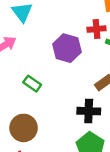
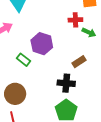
purple hexagon: (67, 48) -> (42, 44), moved

